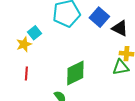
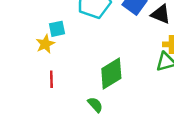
cyan square: (34, 33) -> (57, 29), turned 32

